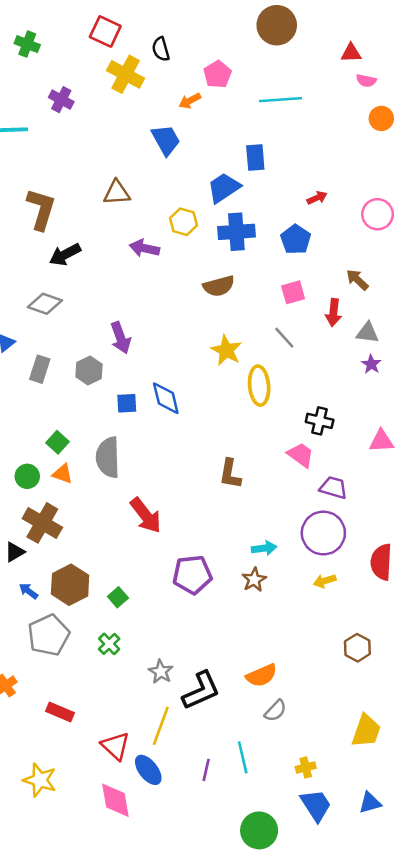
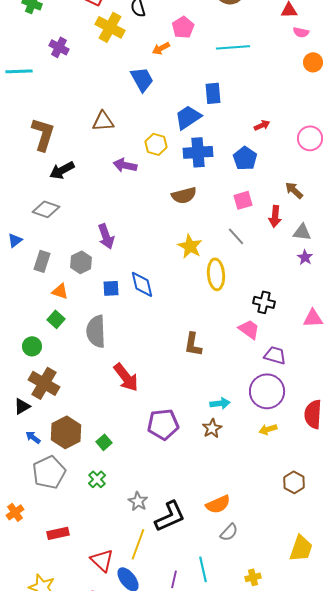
orange triangle: (63, 474) -> (60, 291), moved
red rectangle: (60, 712) -> (58, 533), turned -35

